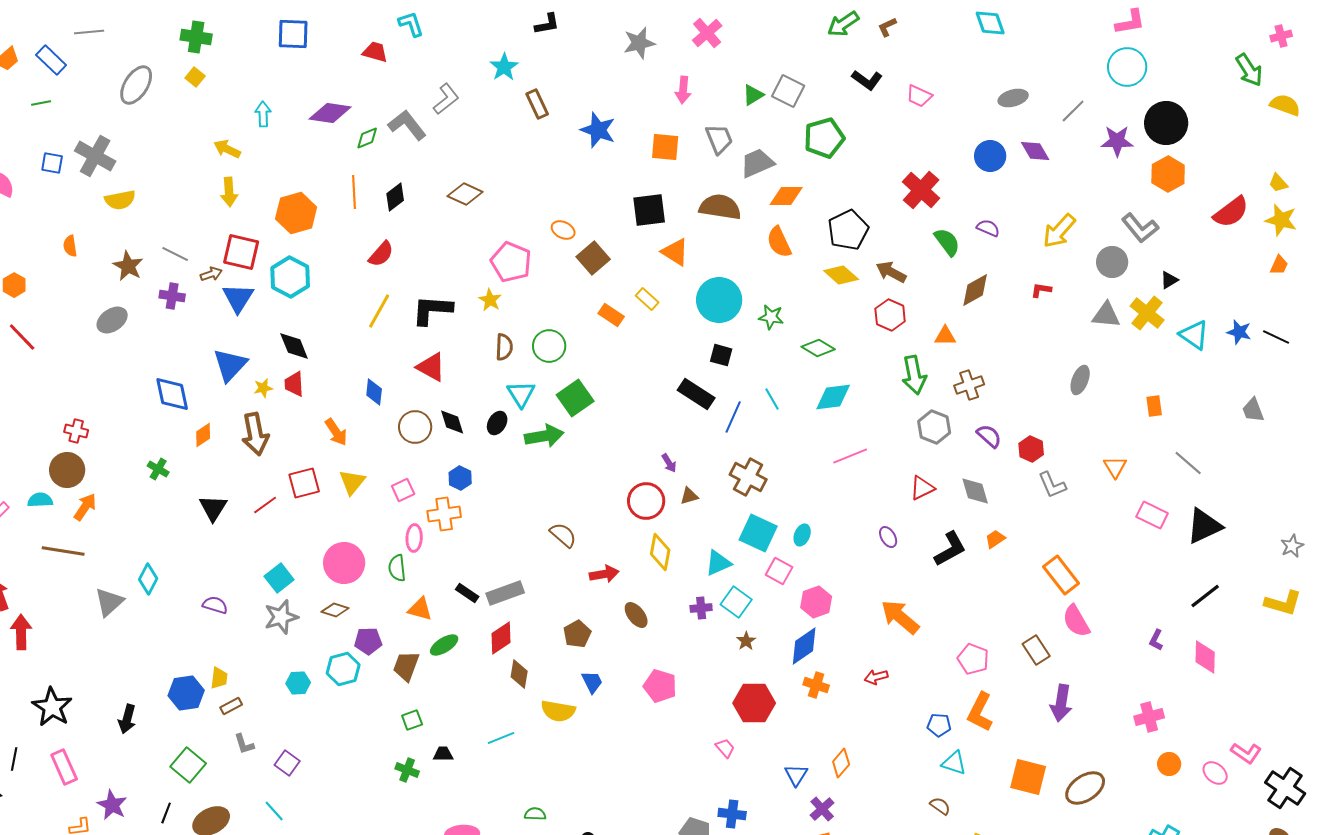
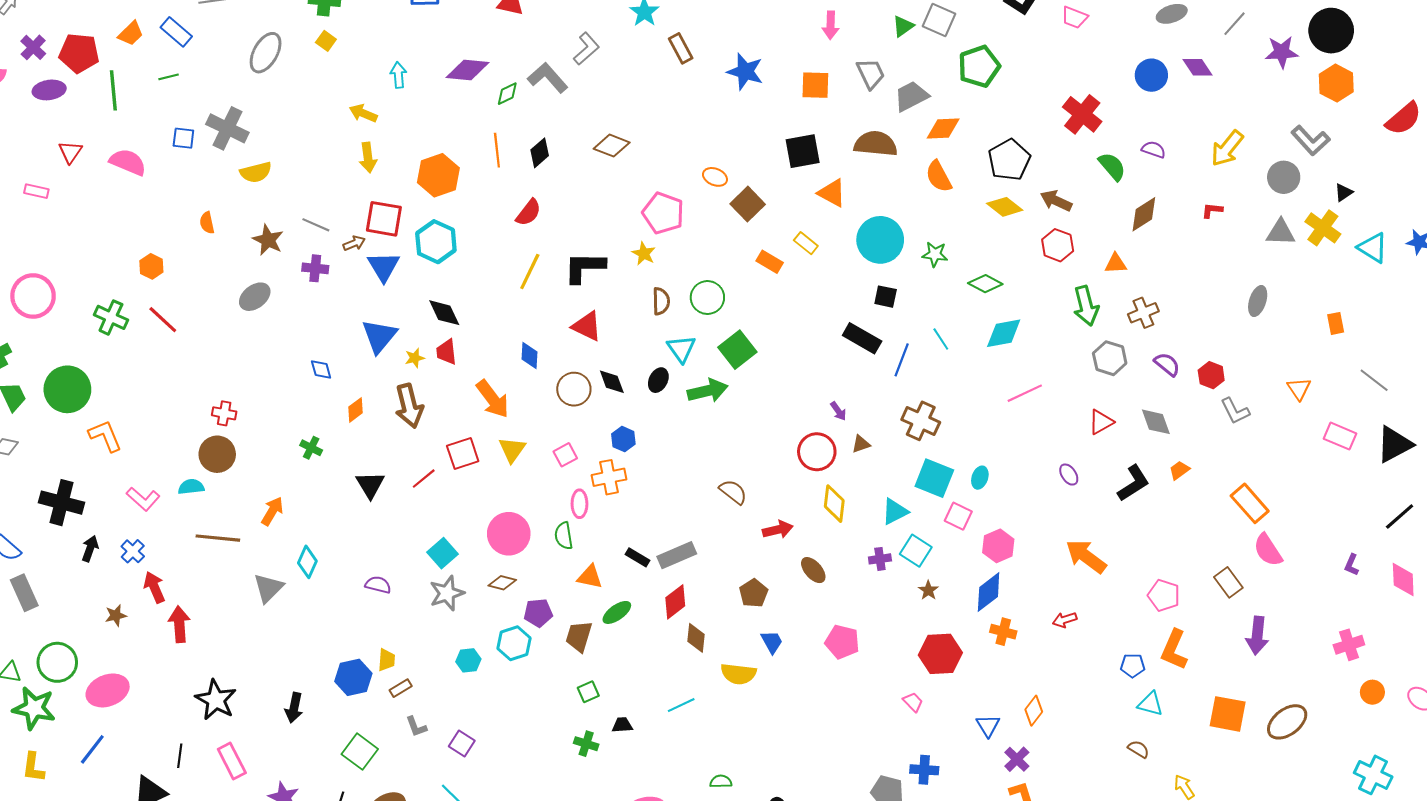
blue diamond: (172, 394) -> (321, 370), size x0.6
orange arrow: (336, 432) -> (493, 399), size x1.4
orange arrow: (85, 507) -> (272, 511), moved

